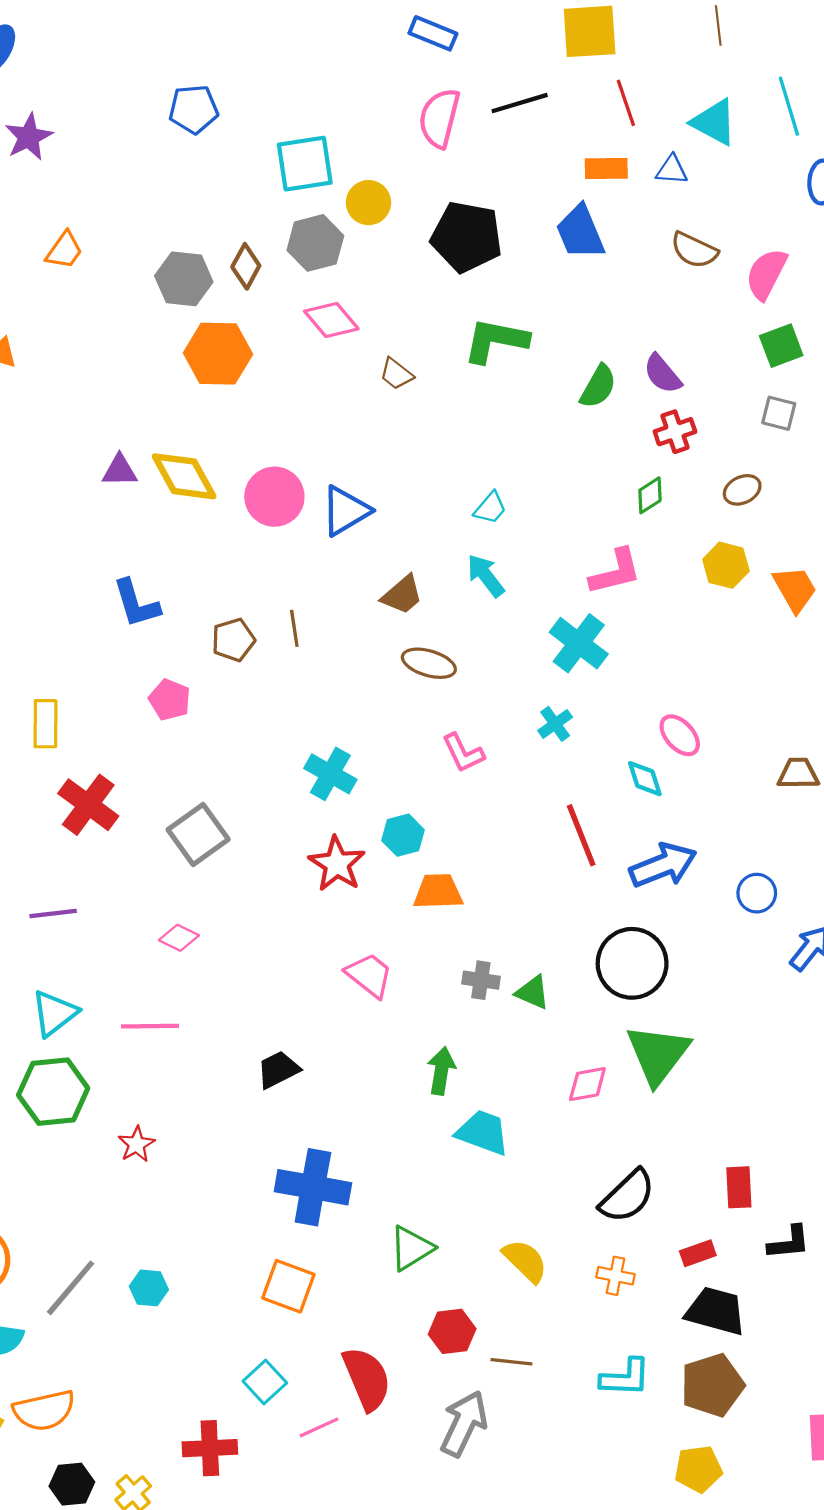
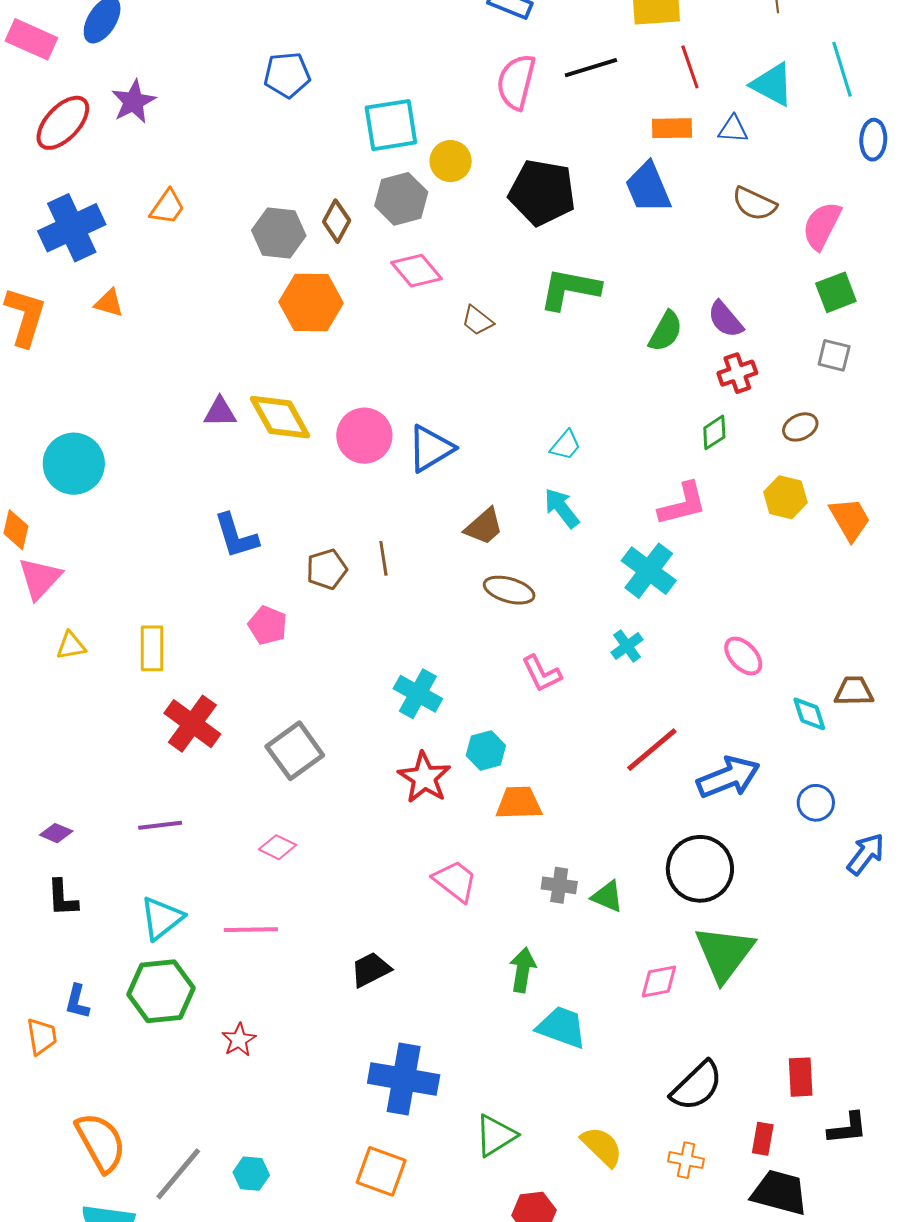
cyan diamond: (645, 779) -> (809, 714), moved
red line: (581, 835) -> (652, 750), turned 72
red rectangle: (698, 1253) -> (763, 1139), turned -60

